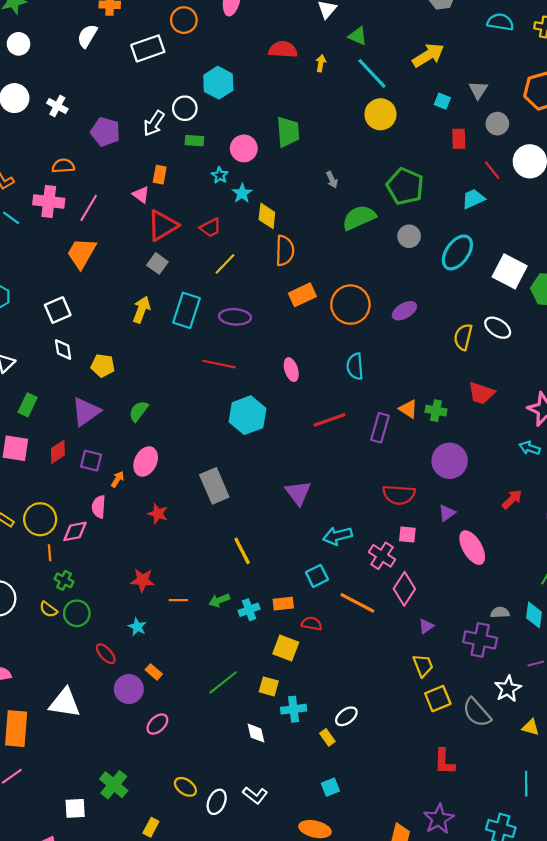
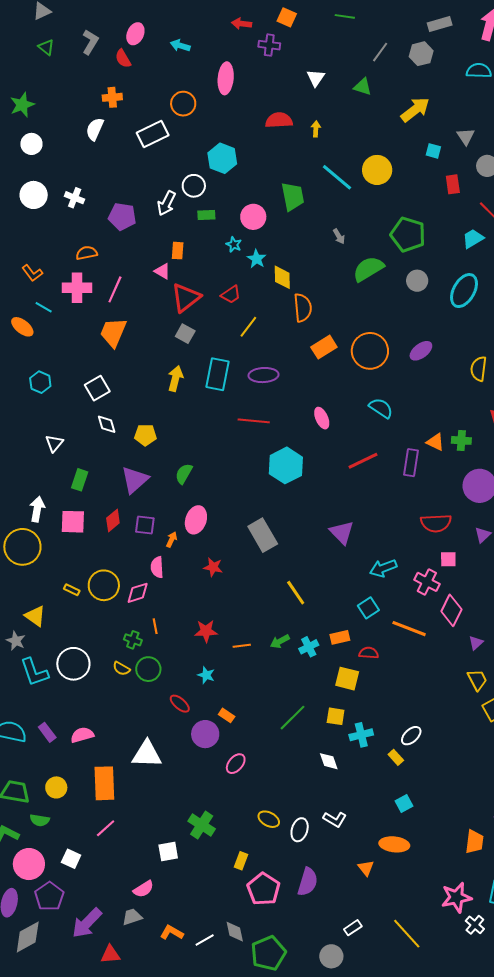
green triangle: (358, 36) -> (363, 87), moved
cyan line: (372, 73) -> (337, 177), moved
cyan semicircle: (355, 366) -> (381, 408), turned 135
orange line: (50, 553) -> (155, 626), moved

